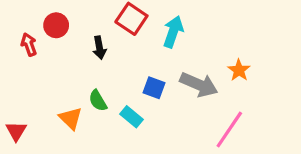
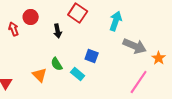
cyan arrow: (173, 32) -> (116, 21), moved
orange star: (239, 70) -> (159, 58), moved
gray arrow: (199, 85) -> (135, 46), moved

